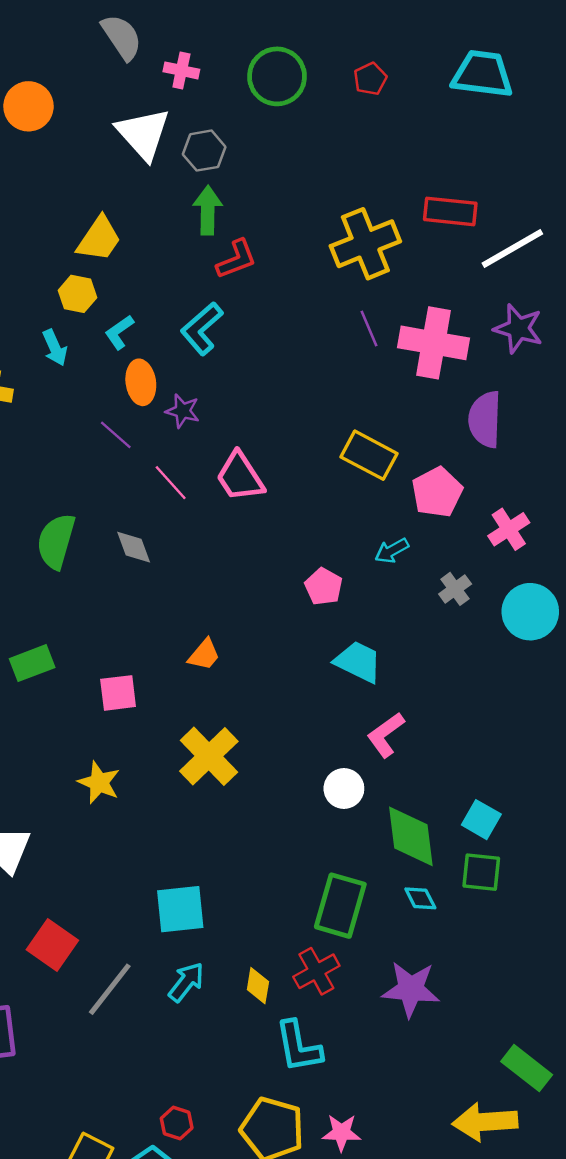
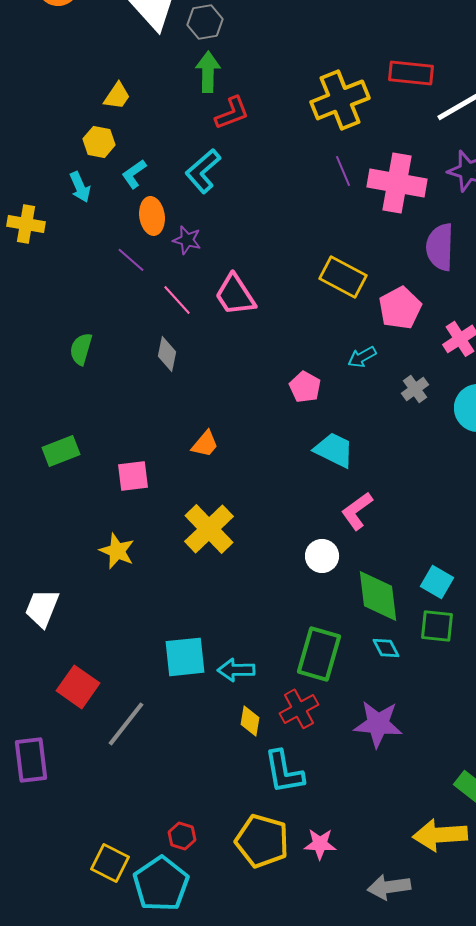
yellow trapezoid: (99, 239) -> (117, 96), size x0.7
green semicircle: (56, 541) -> (81, 349), size x0.7
gray diamond: (134, 547) -> (167, 354), moved, turned 32
cyan arrow: (186, 982) -> (236, 670), moved, turned -129

